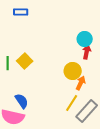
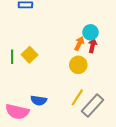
orange arrow: (81, 83) -> (79, 44), moved
blue semicircle: (22, 101) -> (39, 100), moved, turned 133

